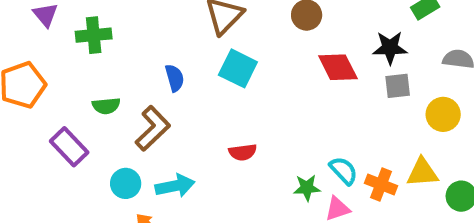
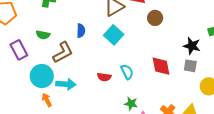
red diamond: (338, 67) -> (161, 66), moved
cyan semicircle: (344, 170) -> (127, 72), moved
cyan circle: (126, 183) -> (42, 76), size x1.5

